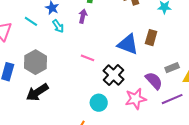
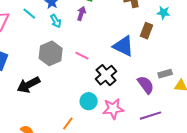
brown rectangle: (151, 38) -> (146, 31), moved
gray hexagon: (36, 62) -> (51, 53), moved
pink star: (136, 99) -> (113, 109), moved
purple line: (172, 99) -> (151, 116), moved

